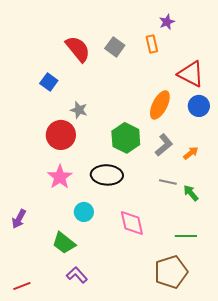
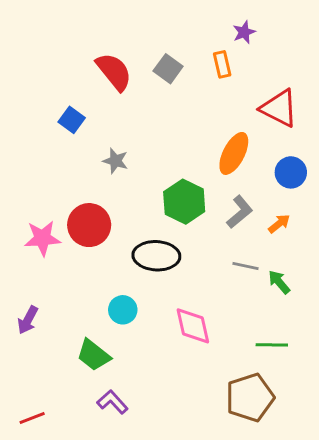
blue circle: (199, 106) -> (291, 172), moved
red circle: (61, 135) -> (89, 225), moved
pink star: (60, 177) -> (42, 238), moved, turned 30

